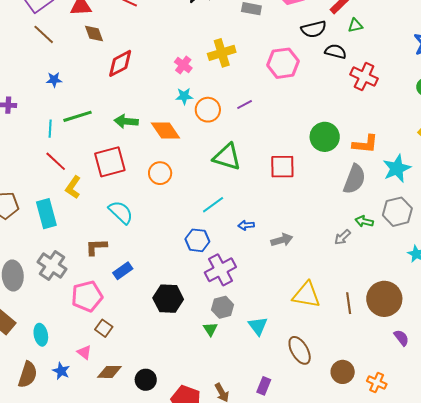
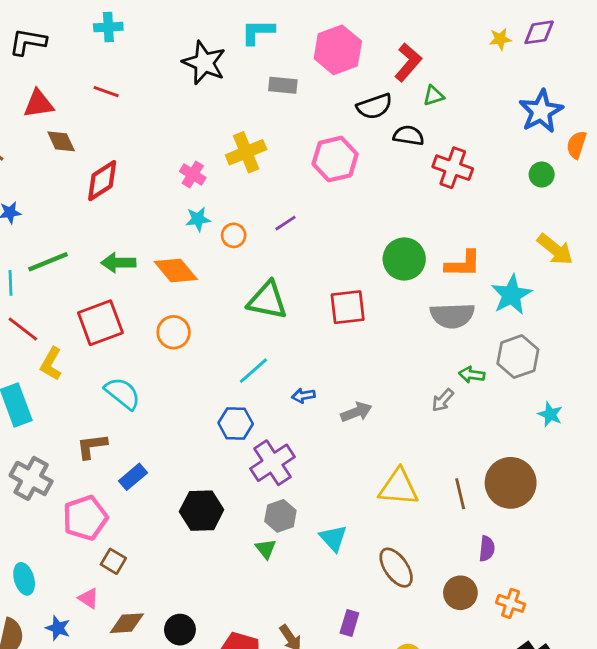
orange circle: (208, 110) -> (234, 235), size x0.7
gray semicircle: (354, 179) -> (452, 316), turned 72
purple semicircle: (401, 338) -> (487, 549), moved, turned 48

